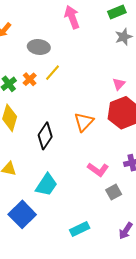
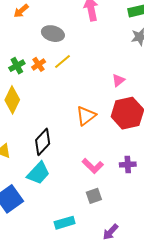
pink triangle: (119, 84) -> (118, 80), moved
black diamond: (45, 136) -> (43, 142), moved
gray square: (114, 192) -> (94, 196), moved

